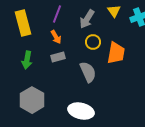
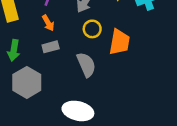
gray hexagon: (32, 100) -> (27, 82), moved

